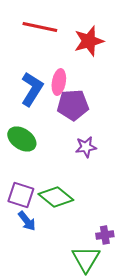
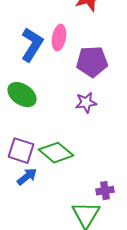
purple pentagon: (73, 105) -> (92, 62), moved
blue arrow: (27, 221) -> (27, 177), turned -90

